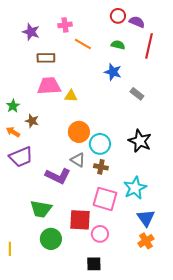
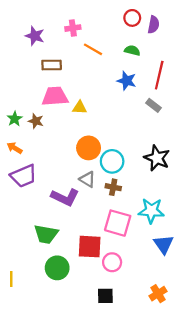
purple semicircle: (137, 22) -> (154, 25), turned 77
red line: (149, 46) -> (159, 75), moved
brown star: (32, 121) -> (36, 121), moved
cyan star: (135, 188) -> (151, 211), turned 30
orange cross: (146, 241) -> (158, 294), moved

